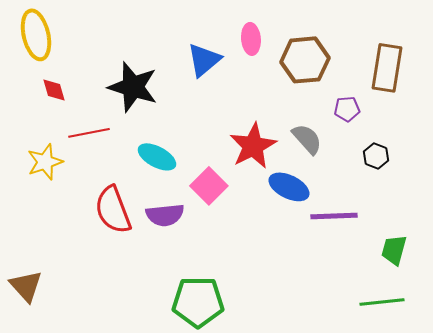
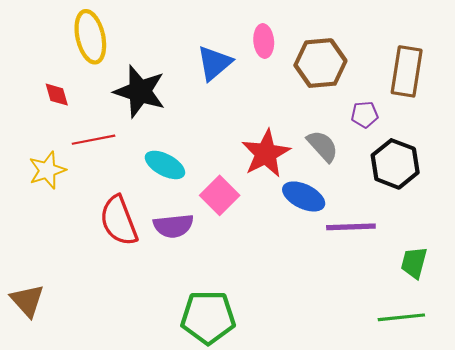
yellow ellipse: (36, 35) -> (90, 37), moved
black hexagon: (376, 156) -> (395, 164), size x1.8

